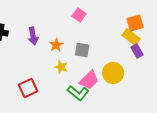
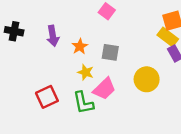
pink trapezoid: (89, 80) -> (104, 89), moved
green L-shape: (78, 93) -> (83, 103), moved, turned 40

